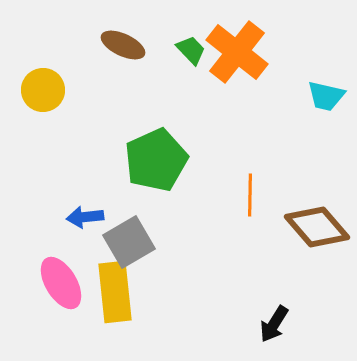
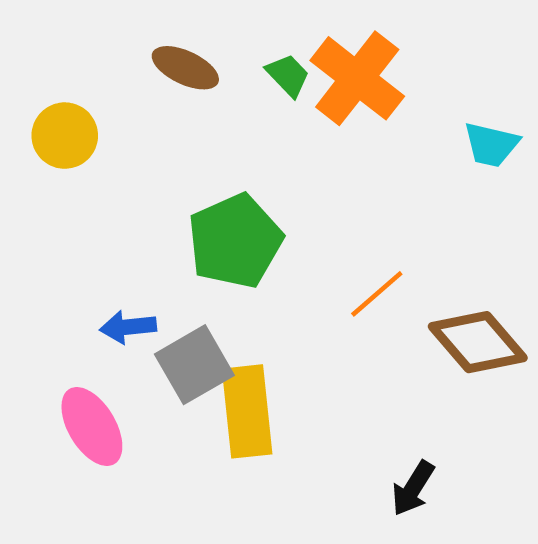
orange line: (250, 195) -> (377, 294), turned 48
yellow rectangle: (115, 292) -> (247, 411), moved

